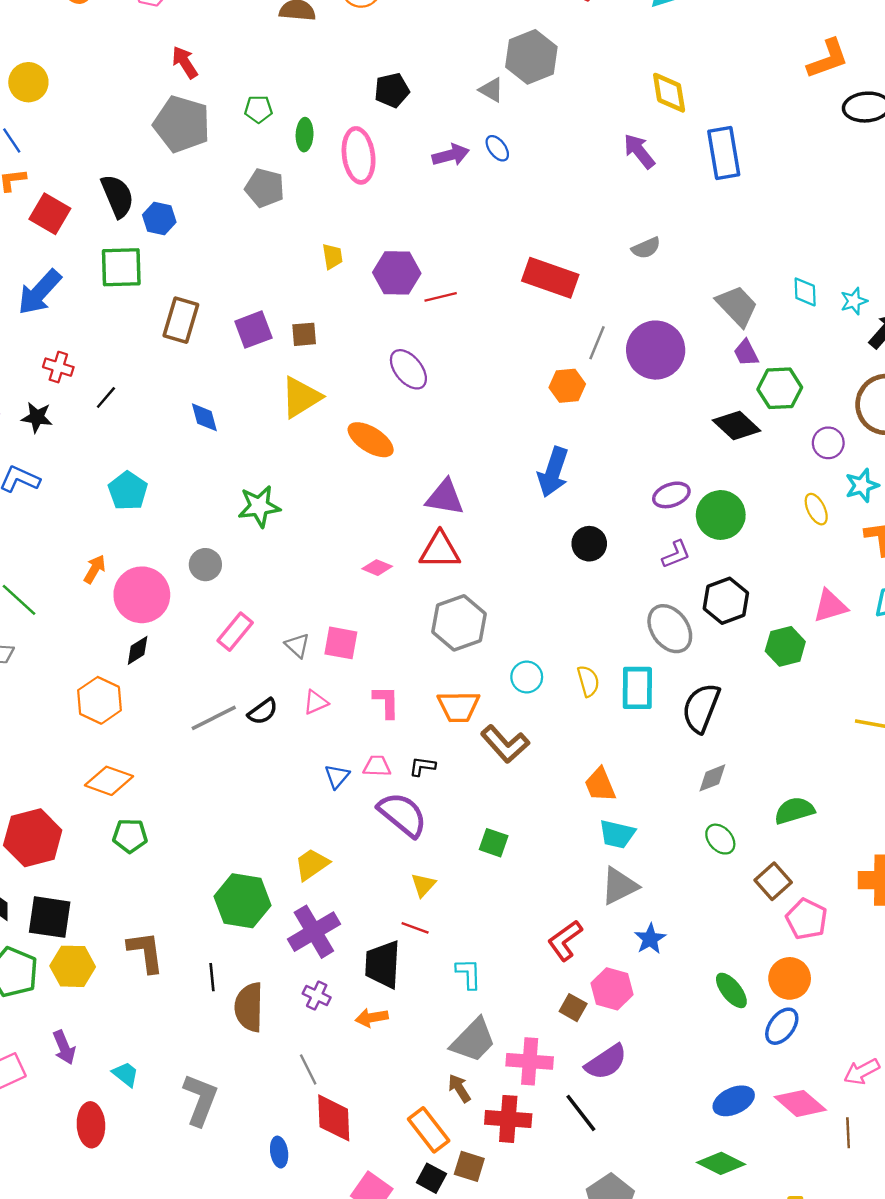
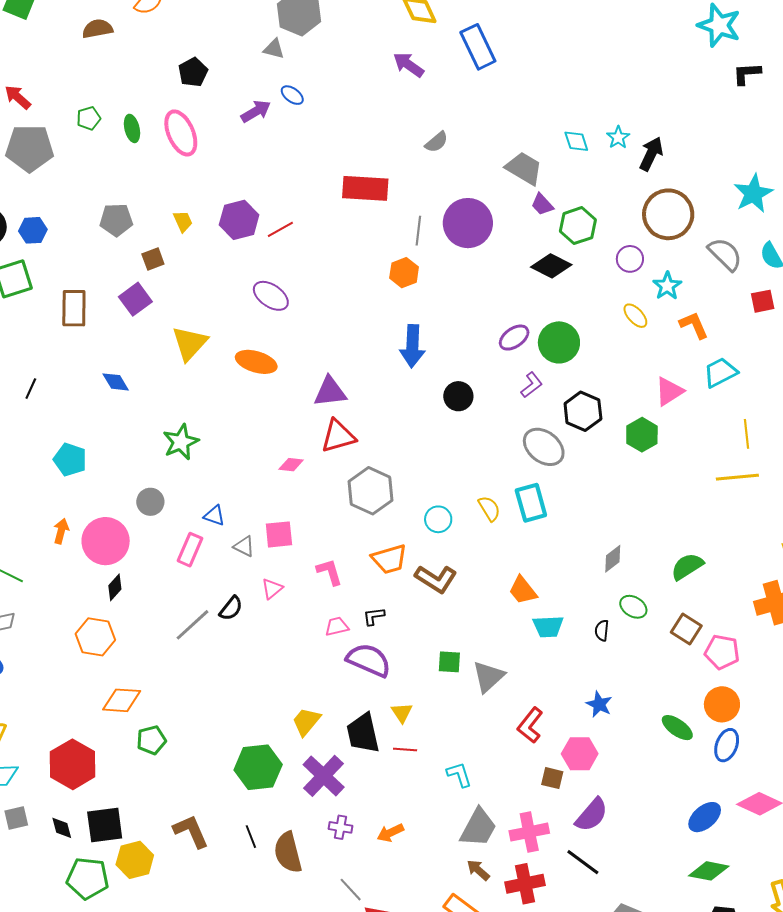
gray pentagon: (265, 188) -> (116, 220), moved
brown square: (304, 334) -> (153, 259), moved
black semicircle: (701, 708) -> (602, 630), moved, size x0.5
blue triangle: (337, 776) -> (214, 516), moved, turned -35
gray triangle: (619, 886) -> (488, 677), moved
black trapezoid: (383, 964) -> (363, 733), moved

